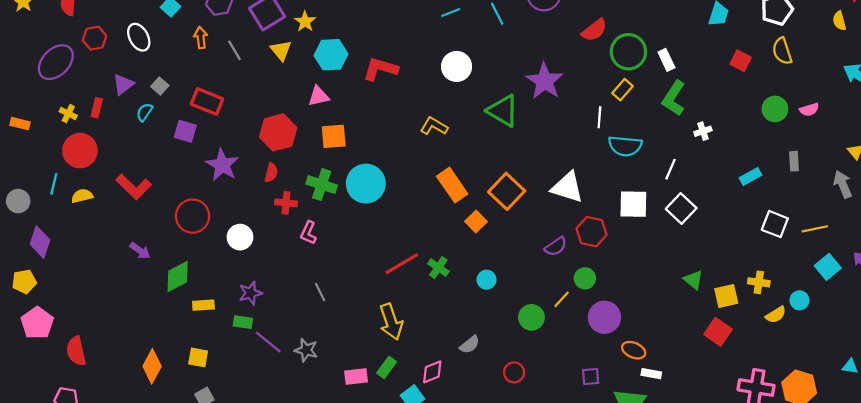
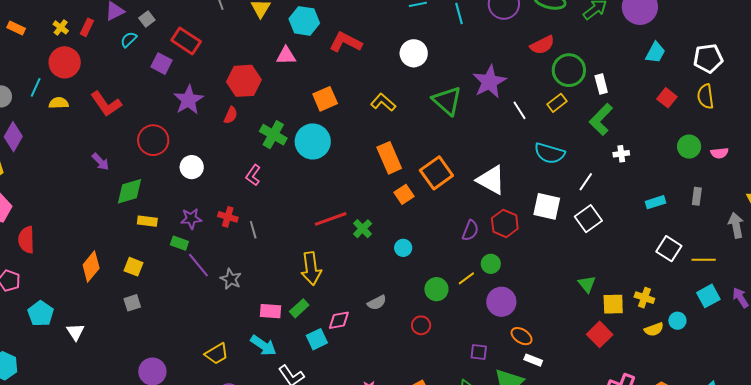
white line: (599, 117) -> (519, 110), moved, turned -48
orange square: (334, 136) -> (325, 99), moved, turned -30
red cross: (286, 203) -> (228, 217), moved
purple semicircle: (556, 247) -> (470, 230), turned -45
red circle: (514, 372) -> (421, 325), moved

